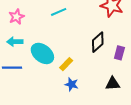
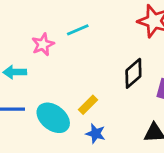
pink star: (17, 17) -> (43, 44), moved
cyan ellipse: (42, 53) -> (53, 118), moved

